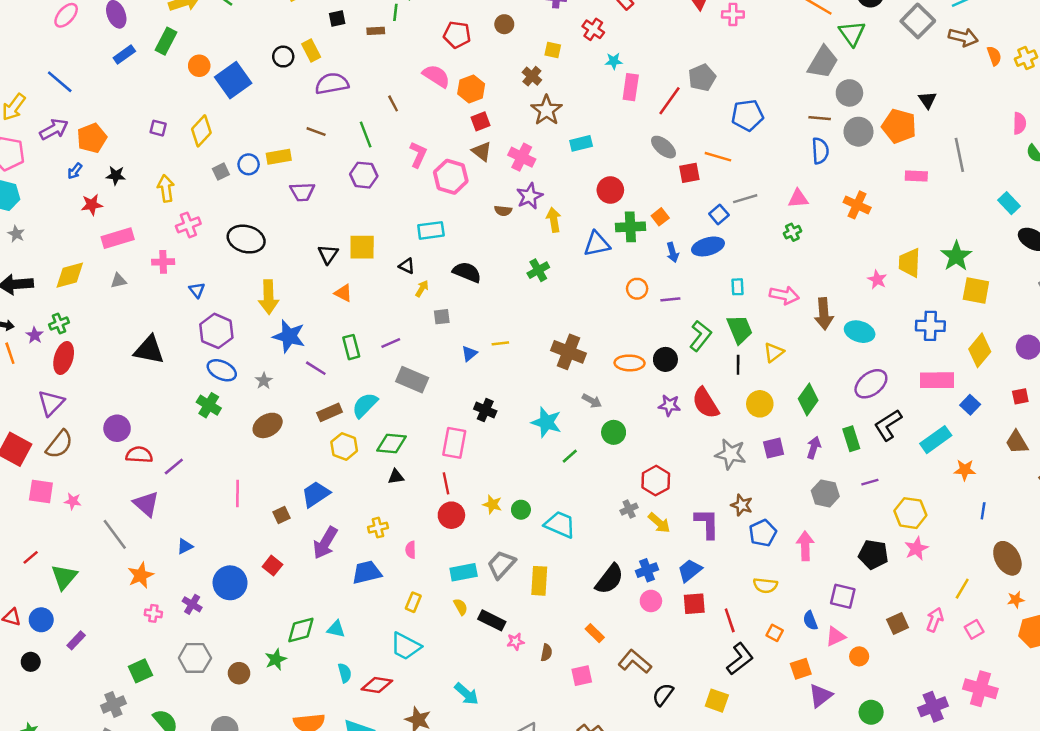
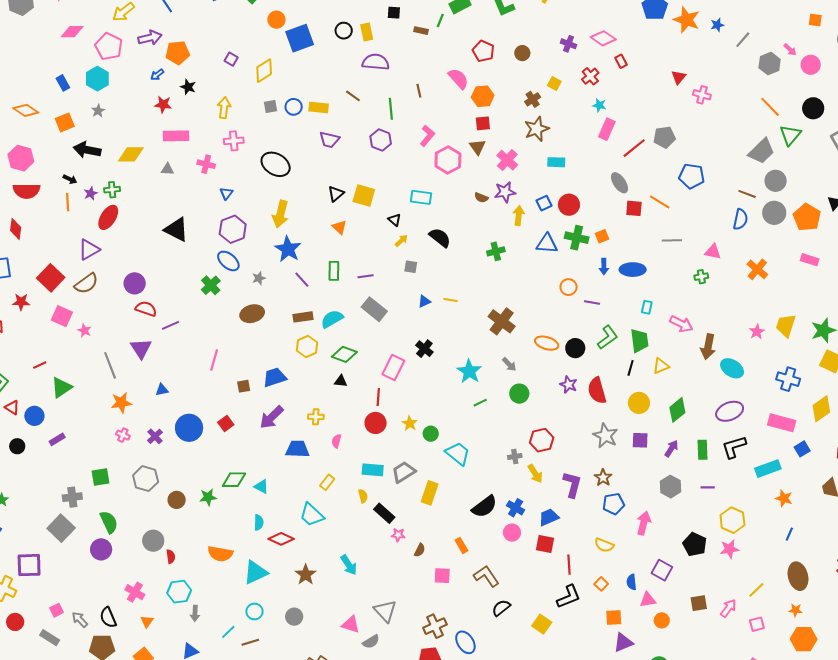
blue square: (719, 214) -> (544, 203), moved
blue cross: (647, 570) -> (516, 508), turned 36

